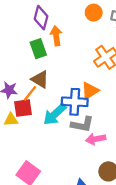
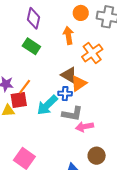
orange arrow: (56, 36) -> (68, 35), moved
green rectangle: (38, 49) -> (31, 46), turned -36
brown triangle: (40, 79) -> (69, 75), moved
blue cross: (75, 102) -> (65, 94), size x0.6

